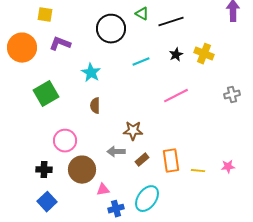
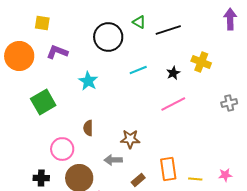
black star: (176, 55) -> (173, 73), moved
brown semicircle: (95, 106) -> (88, 128), moved
brown rectangle: (142, 160) -> (138, 180), moved

